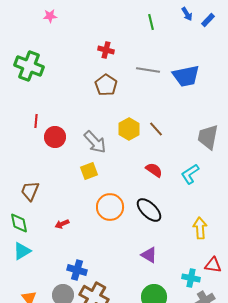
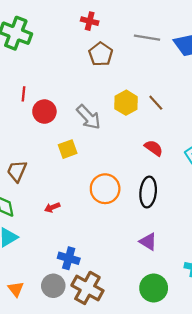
red cross: (106, 50) -> (90, 21), moved
yellow square: (89, 171) -> (68, 149), moved
black ellipse: (149, 210) -> (148, 192), turned 52

